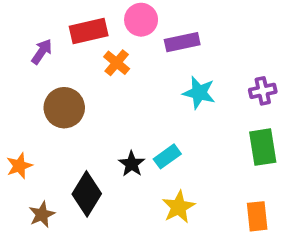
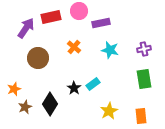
purple arrow: (42, 52) -> (26, 28), size x1.5
orange cross: (117, 63) -> (74, 47), moved
yellow star: (178, 207) -> (109, 111), moved
brown star: (42, 214) -> (25, 107), moved

